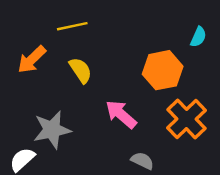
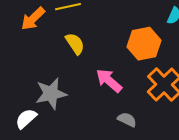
orange arrow: (32, 60) -> (33, 19), moved

